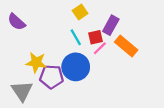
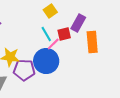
orange rectangle: (126, 46) -> (92, 42), turned 45
pink line: (100, 48) -> (53, 44), moved

